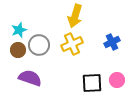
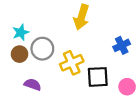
yellow cross: (72, 44) -> (72, 63), moved
purple semicircle: (30, 78) -> (33, 85), size x0.7
black square: (92, 83) -> (98, 77), moved

